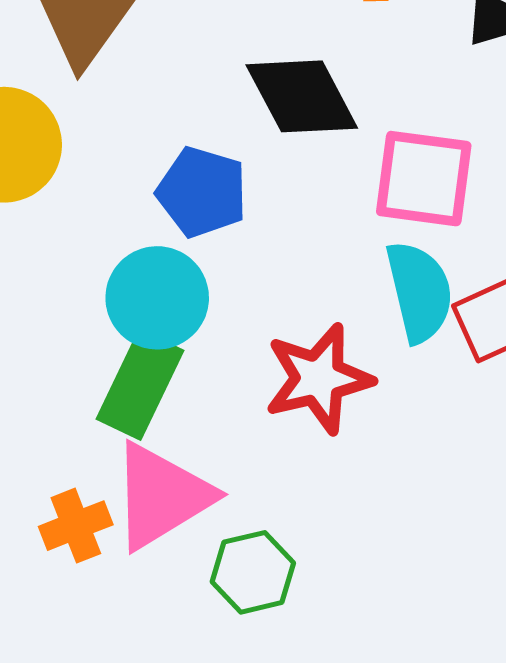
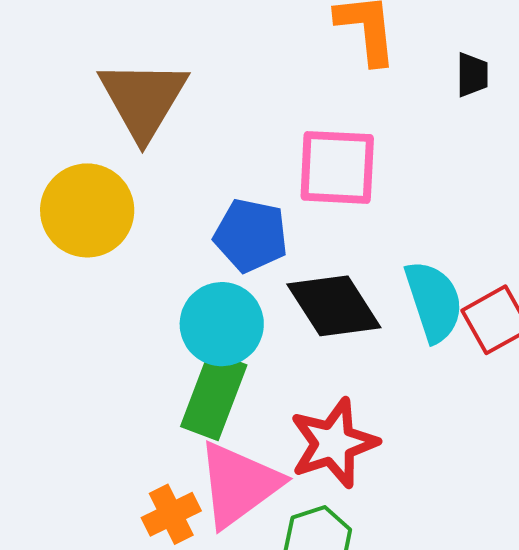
black diamond: (302, 96) -> (334, 306), moved
pink square: (424, 179) -> (337, 167), moved
red star: (319, 379) -> (334, 443), moved

